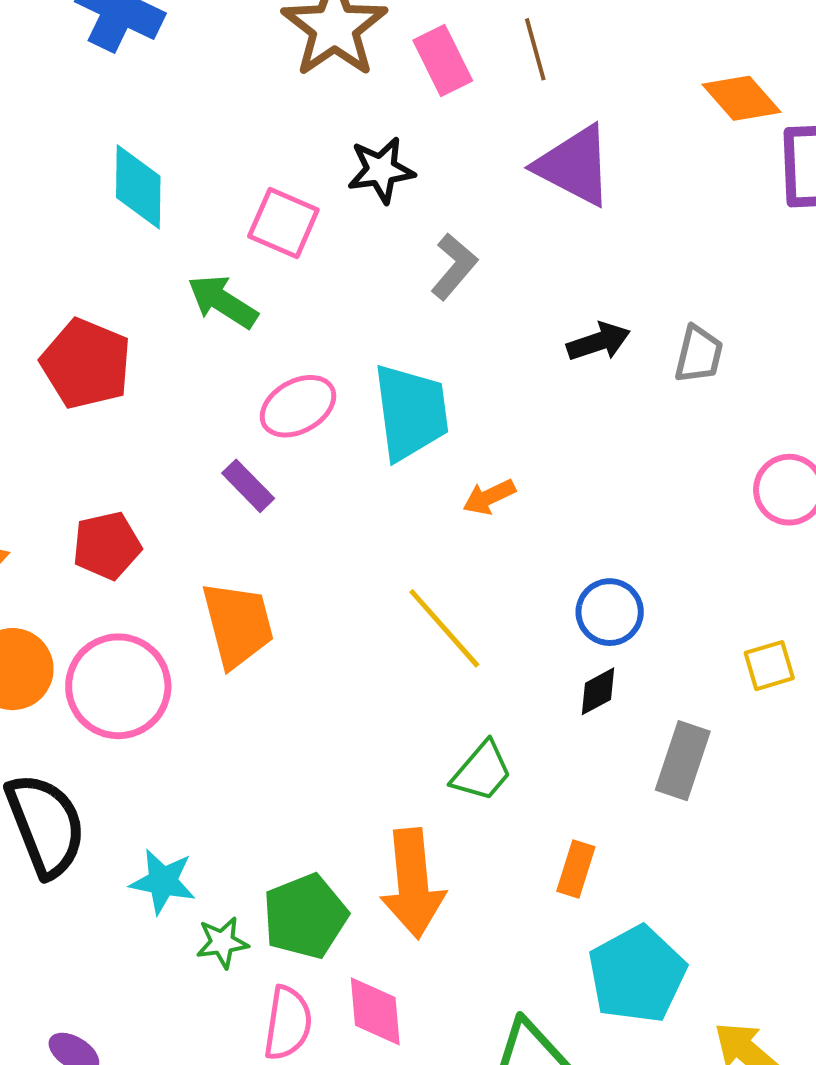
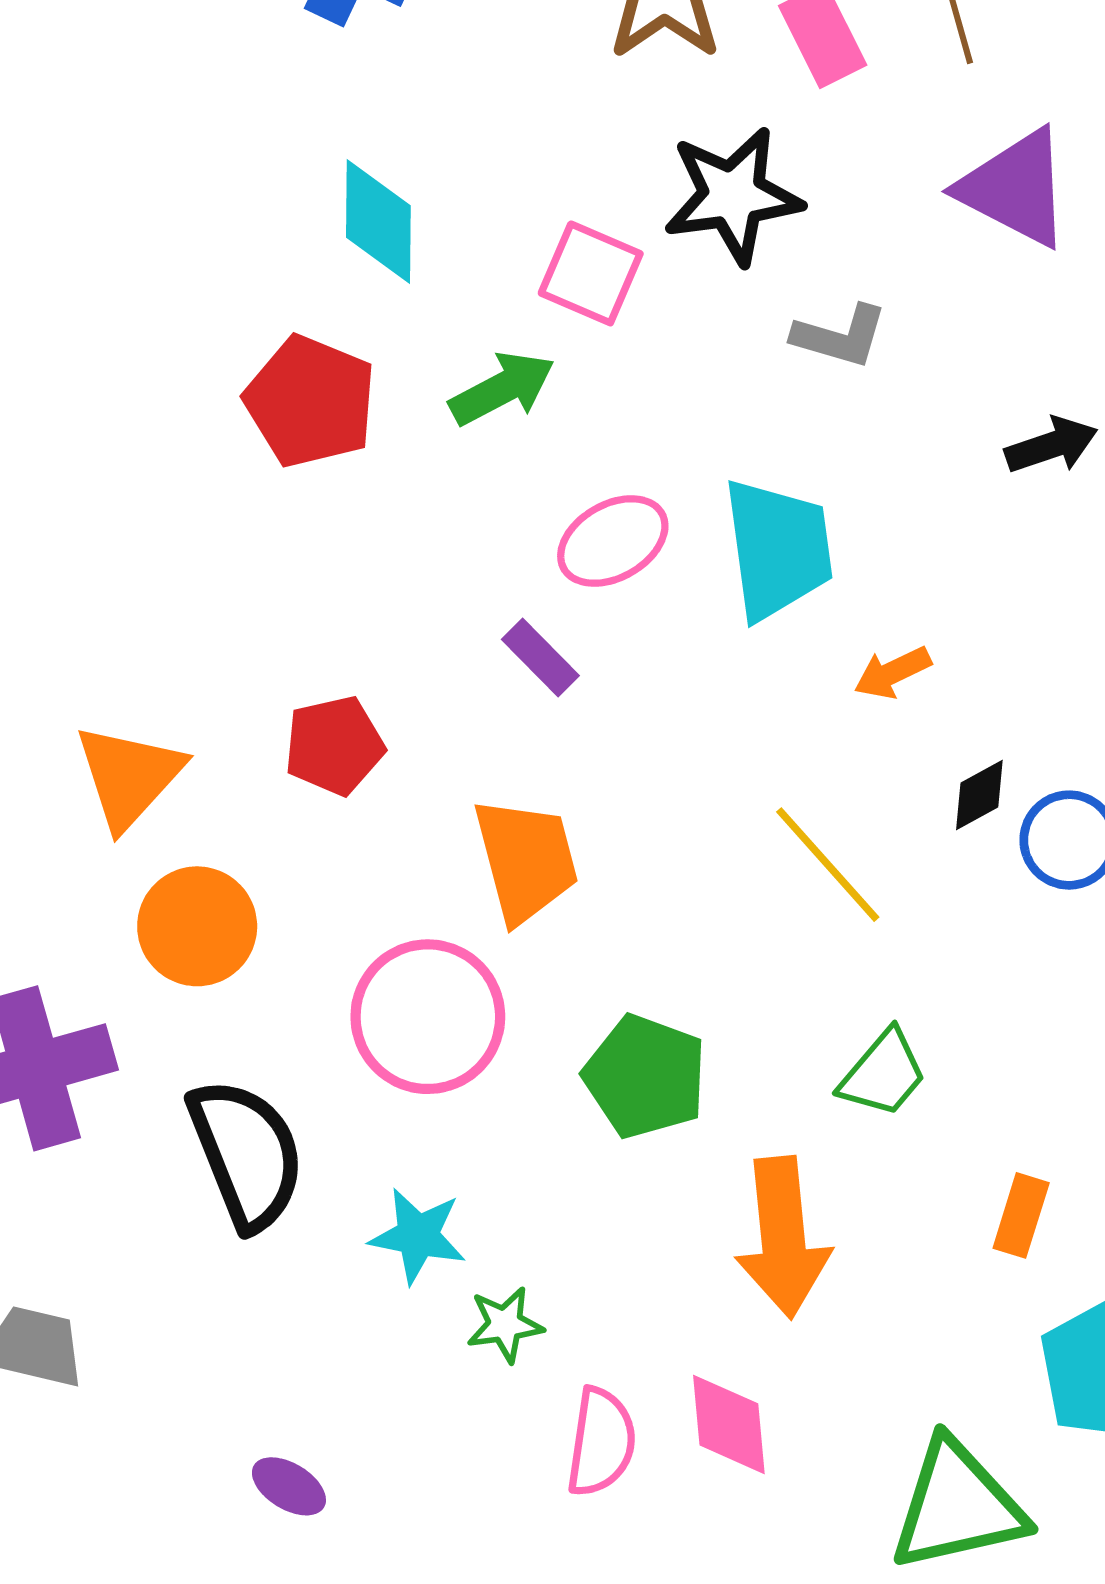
black star: (381, 170) -> (733, 196), size x1.4
gray L-shape: (454, 267) -> (840, 336), turned 66
green arrow: (223, 302) -> (502, 388), turned 120
red pentagon: (86, 364) -> (310, 401), moved
pink circle: (118, 686) -> (428, 1017), moved
black diamond: (598, 691) -> (979, 795), moved
green pentagon: (305, 916) -> (645, 1076), moved, turned -30

